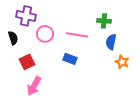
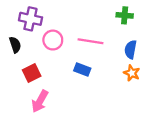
green cross: (104, 21) -> (125, 15), moved
orange star: (122, 62) -> (132, 73), moved

